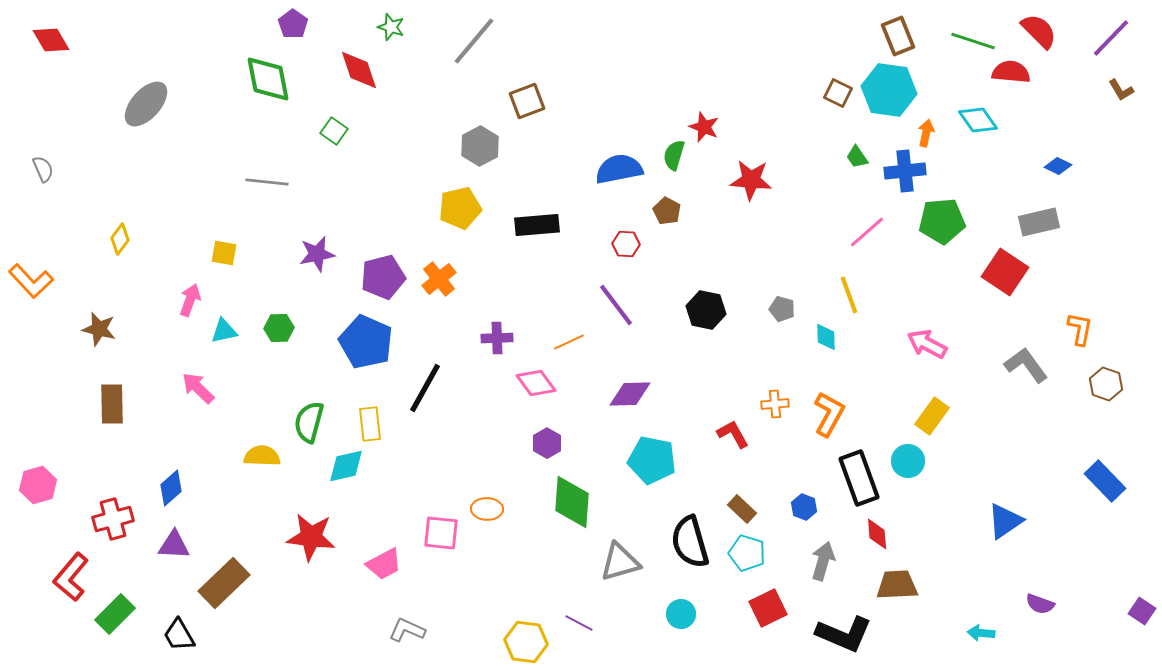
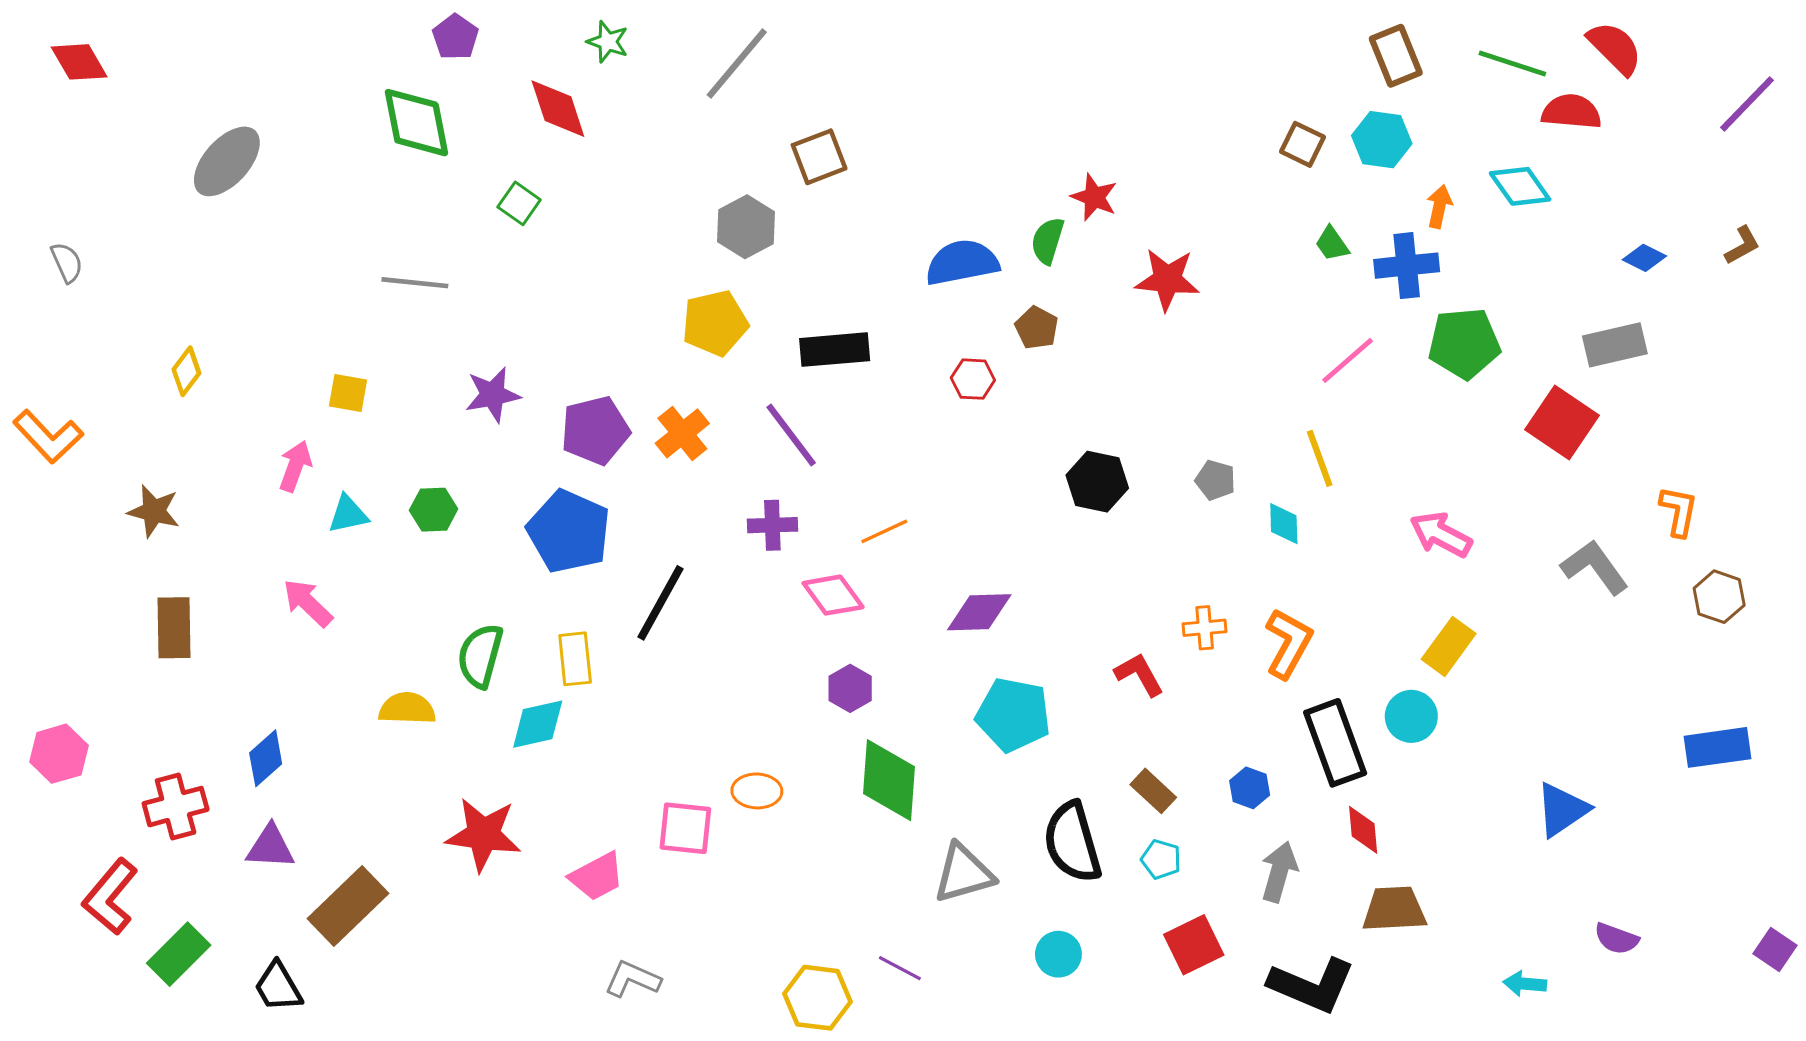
purple line: (1111, 38) -> (1747, 104), moved
cyan hexagon: (889, 90) -> (1382, 140), size x0.7
brown L-shape: (1121, 90) -> (1742, 245), moved, turned -88
purple line: (616, 305) -> (791, 435), moved
blue rectangle: (1105, 481) -> (1718, 747), turned -54
cyan pentagon: (747, 553) -> (1161, 859), size x0.7

